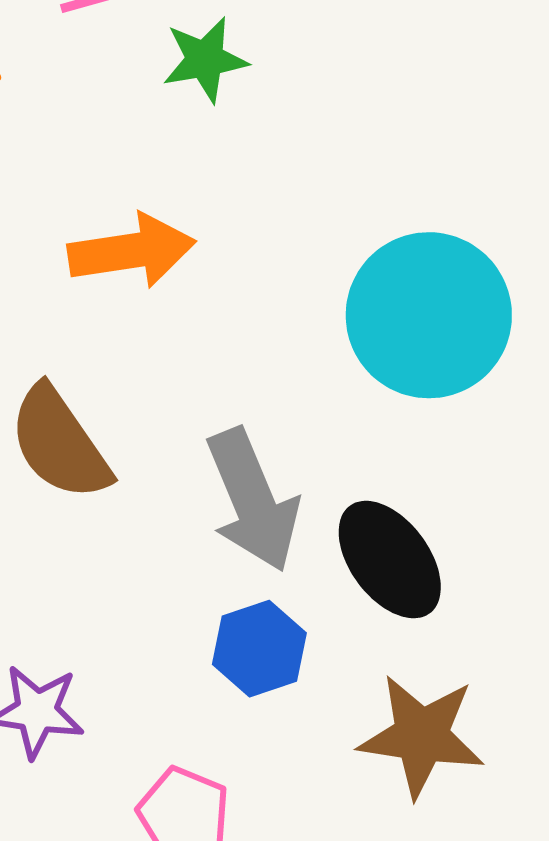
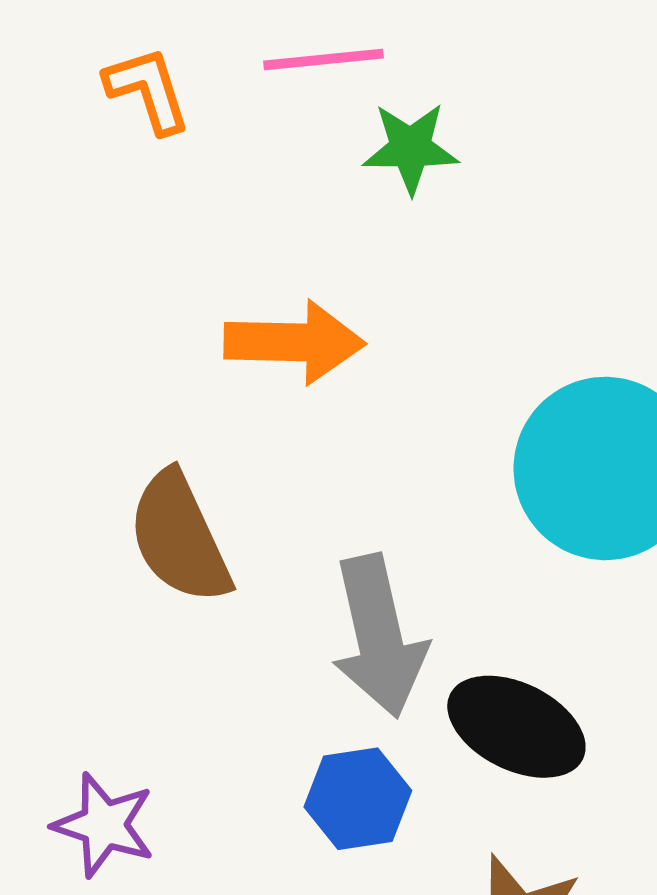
black ellipse: (390, 560) -> (516, 727), turned -37

